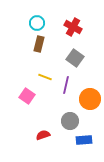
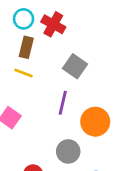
red cross: (73, 27) -> (53, 24), moved
yellow line: (45, 77) -> (24, 73), moved

